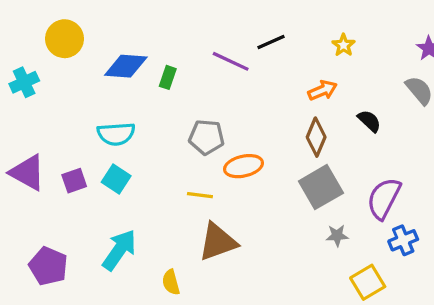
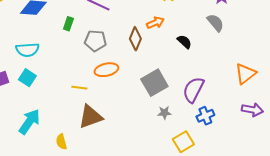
green rectangle: (168, 77) -> (68, 24), moved
gray pentagon: (206, 137) -> (95, 41), moved
brown diamond: (316, 137) -> (135, 39), moved

